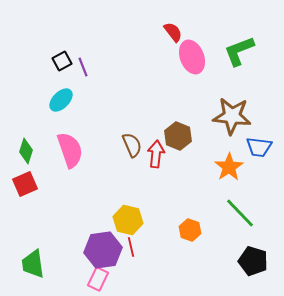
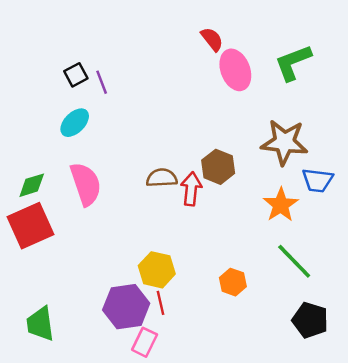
brown semicircle: (132, 145) -> (162, 178), turned -70
green diamond: (26, 151) -> (32, 185), turned 55
red square: (25, 184) -> (30, 226), size x1.5
pink rectangle: (98, 279) -> (145, 342), moved

